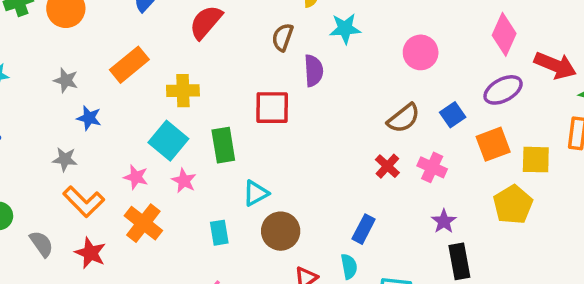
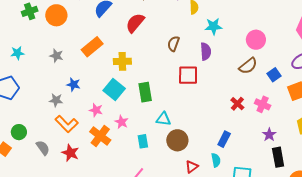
brown semicircle: (283, 37) -> (173, 44), moved
purple semicircle: (314, 71) -> (206, 51), moved
red square: (272, 108) -> (188, 75), moved
blue star: (89, 118) -> (73, 85), moved
brown semicircle: (404, 118) -> (248, 66), moved
pink star: (184, 181) -> (121, 122), moved
cyan triangle: (256, 193) -> (163, 119), turned 35

